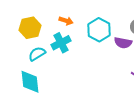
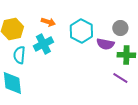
cyan semicircle: (37, 54) -> (19, 55), turned -54

